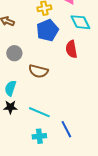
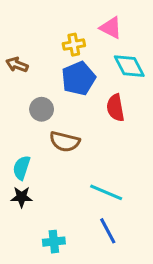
gray circle: (14, 53) -> (42, 109), moved
cyan line: (39, 112) -> (106, 192), moved
cyan cross: (39, 136) -> (54, 242), moved

